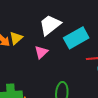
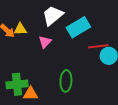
yellow triangle: (16, 38) -> (20, 29), turned 40

